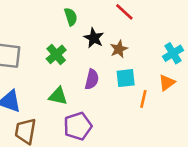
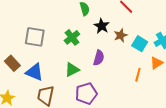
cyan square: (126, 78) -> (140, 44), moved, turned 35
green triangle: (58, 96) -> (72, 70), turned -42

